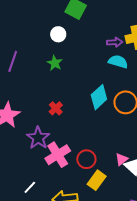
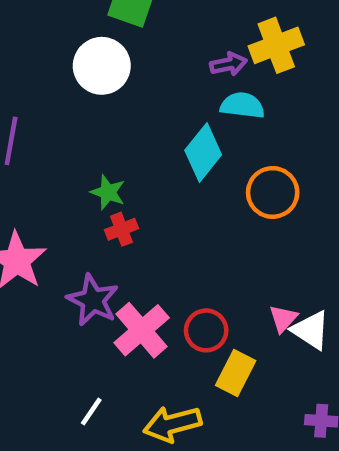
white circle: (58, 34) -> (102, 66), size x1.6
green star: (55, 63) -> (108, 192), moved
cyan diamond: (99, 97) -> (203, 153), moved
red cross: (56, 108) -> (121, 229), turned 32

